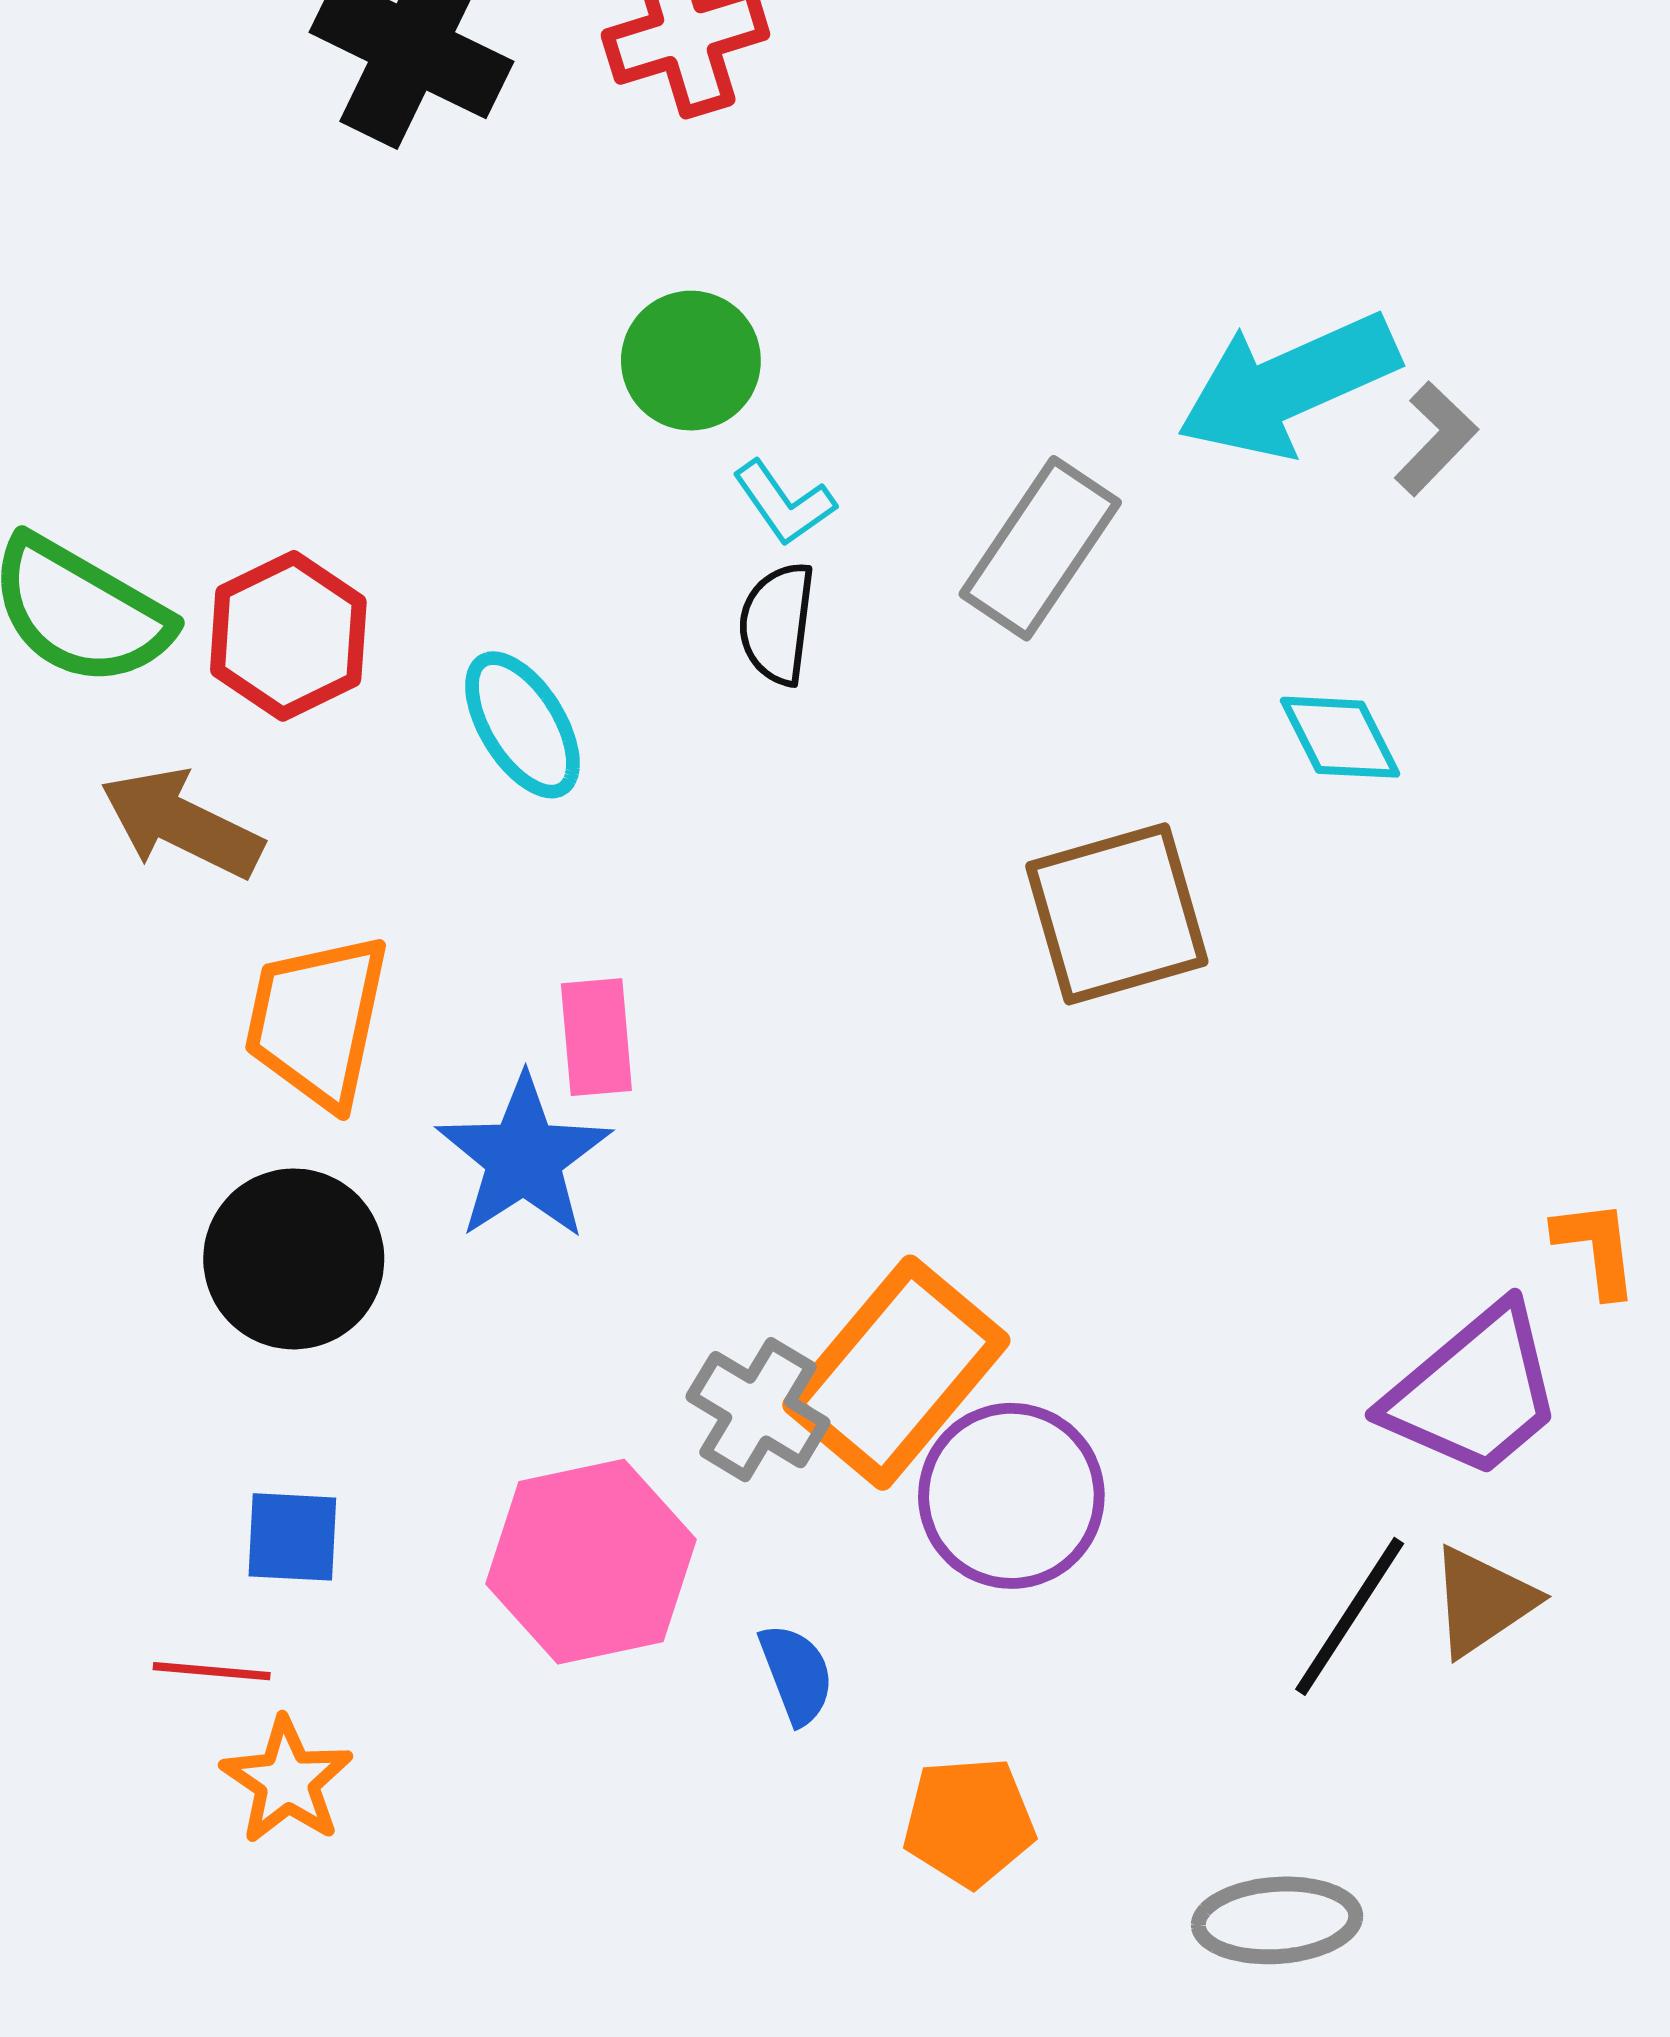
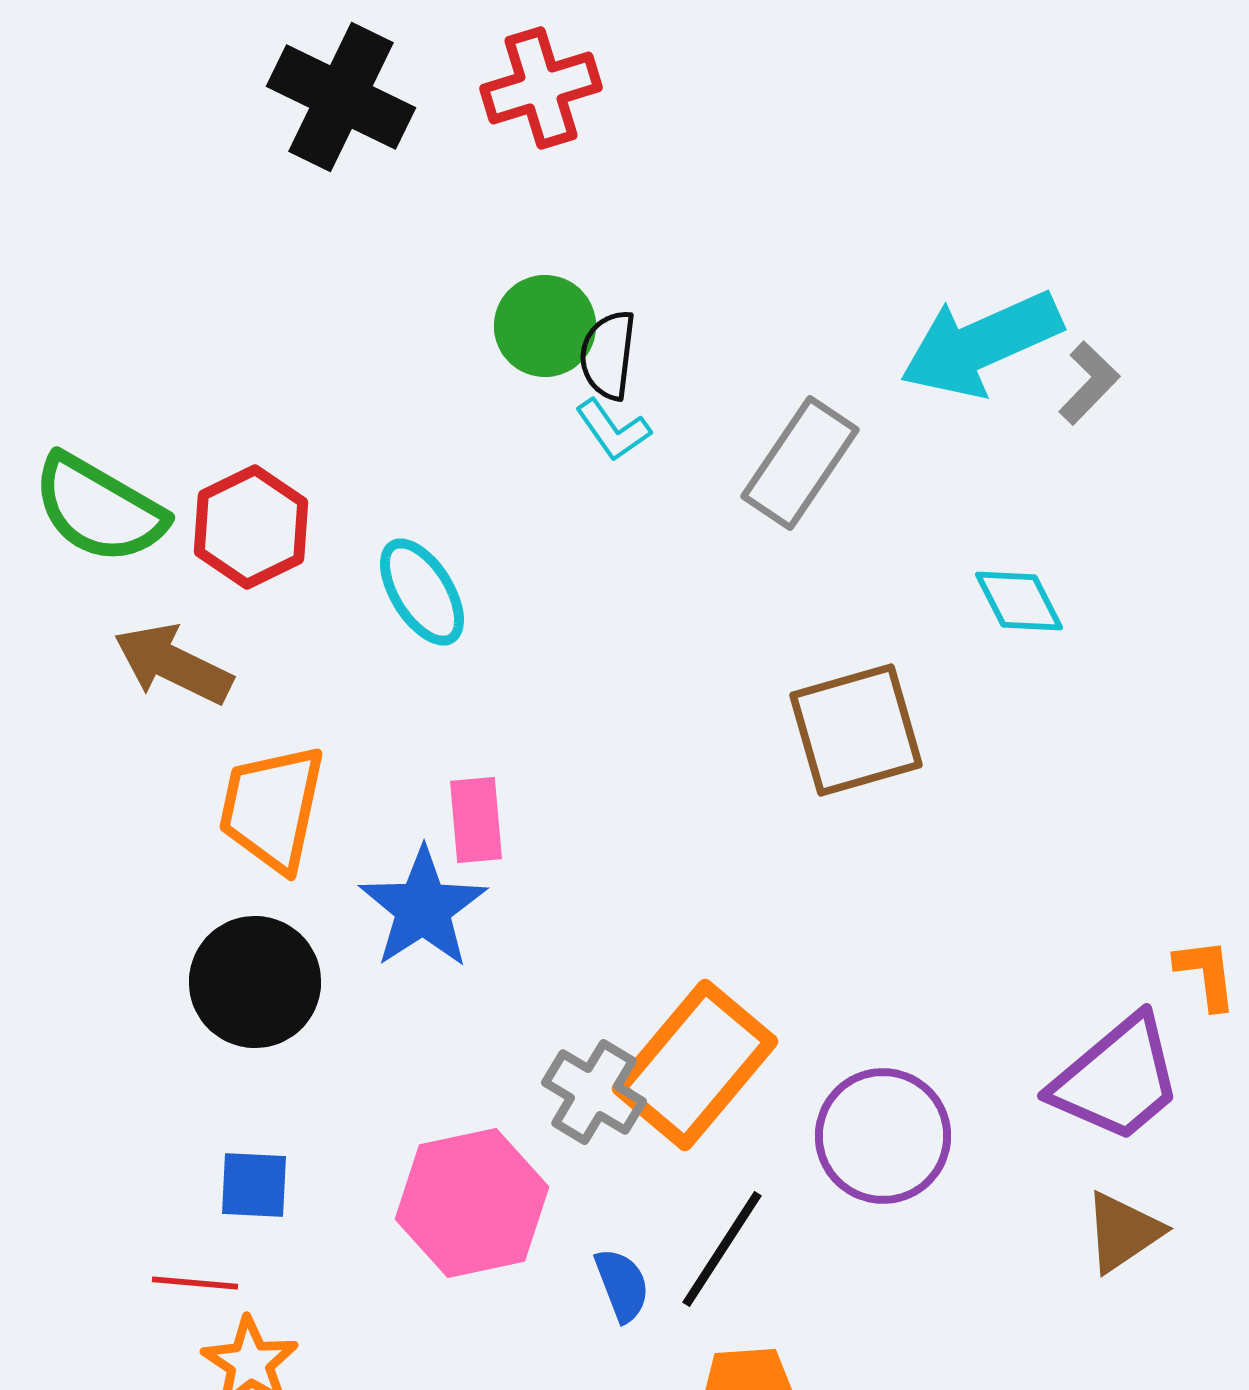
black semicircle: (777, 624) -> (608, 355), moved
purple circle: (1011, 1496) -> (883, 1136), moved
black line: (1350, 1616) -> (722, 1249), moved

